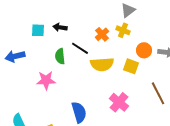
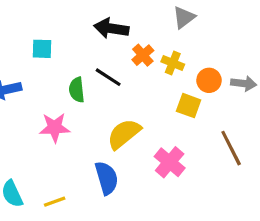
black arrow: (60, 27) -> (111, 28), moved, size x1.5
yellow cross: (123, 30) -> (173, 63), moved
yellow semicircle: (102, 64) -> (124, 134), moved, turned 145

